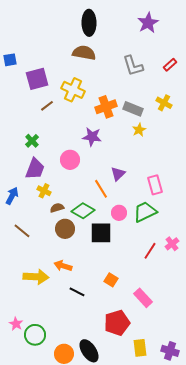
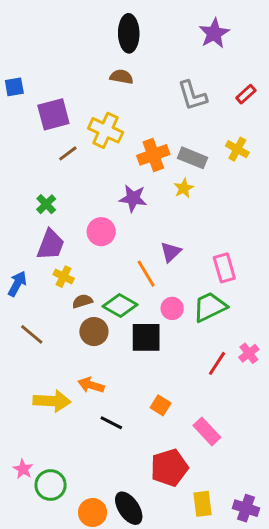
brown semicircle: (84, 53) -> (121, 77), size x0.7
yellow star: (139, 130) -> (184, 188), moved

